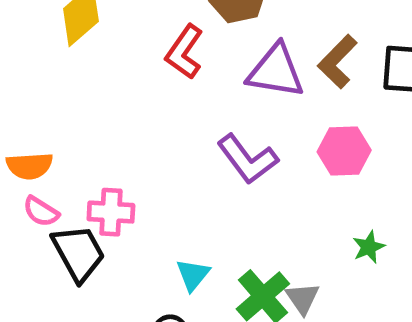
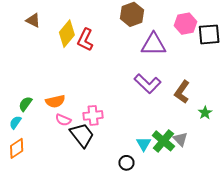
red L-shape: (184, 52) -> (85, 40), moved
brown L-shape: (337, 62) -> (182, 92), moved
pink hexagon: (344, 151) -> (186, 24), moved
cyan triangle: (193, 275) -> (144, 144), moved

